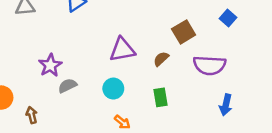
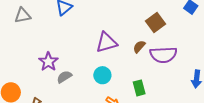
purple semicircle: (209, 65) -> (163, 55), moved
green rectangle: (161, 97) -> (139, 88), moved

